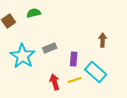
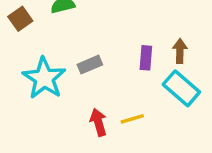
purple rectangle: (74, 59) -> (146, 58), moved
cyan rectangle: (96, 72) -> (181, 88), moved

